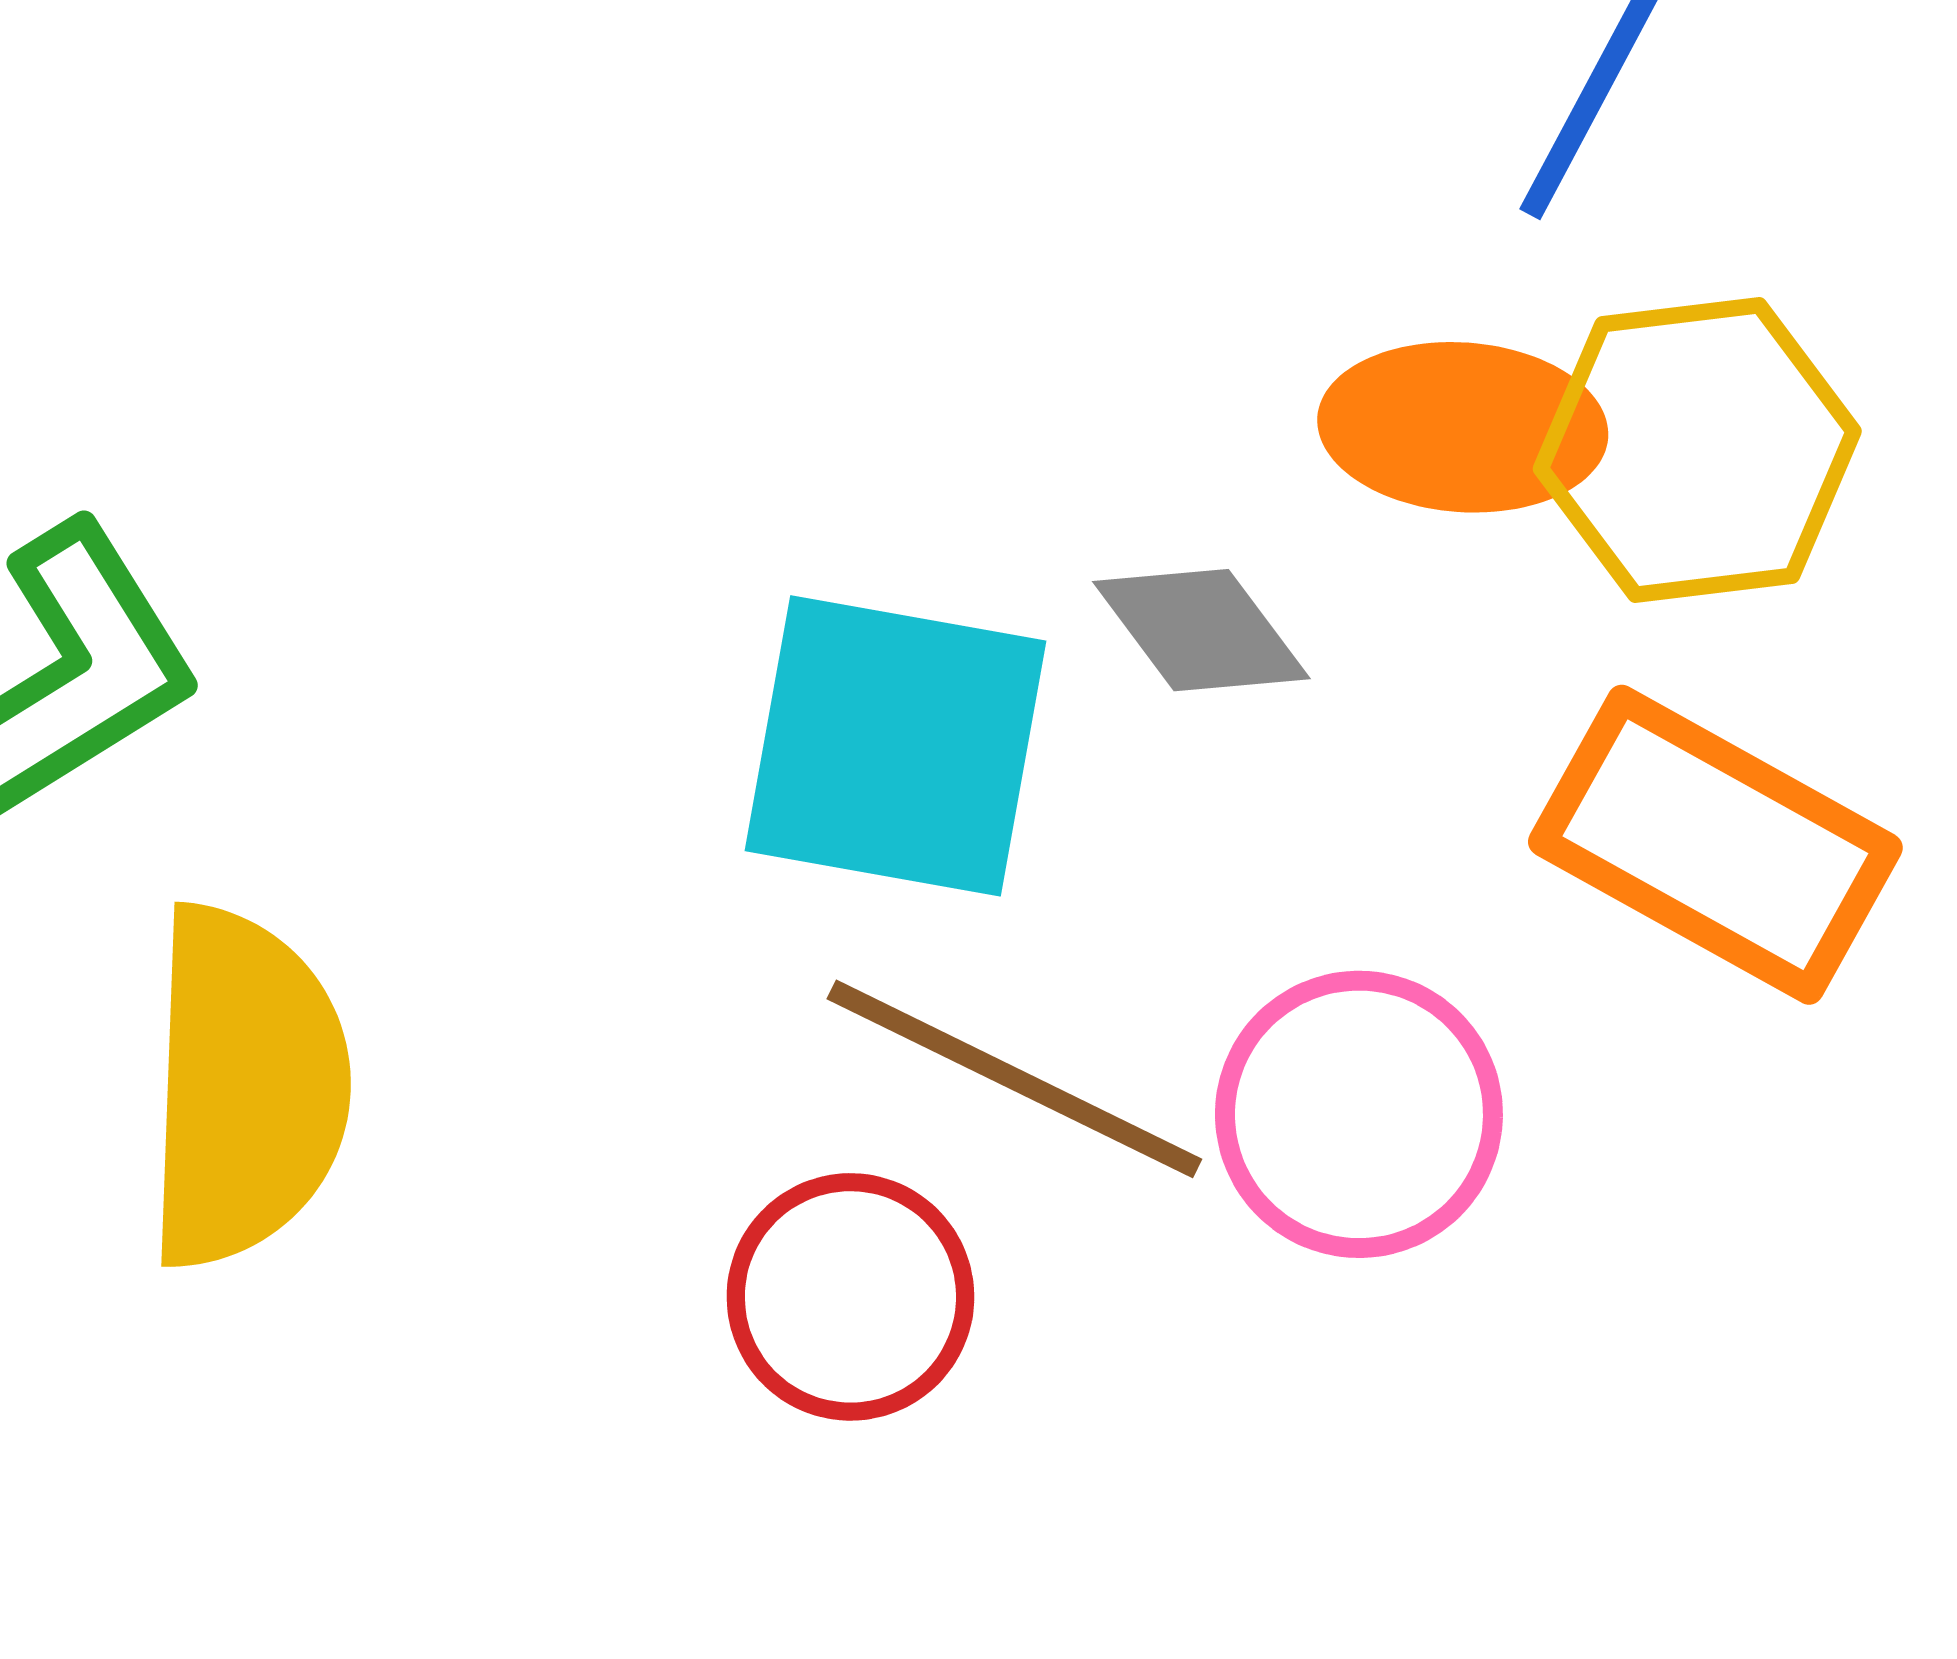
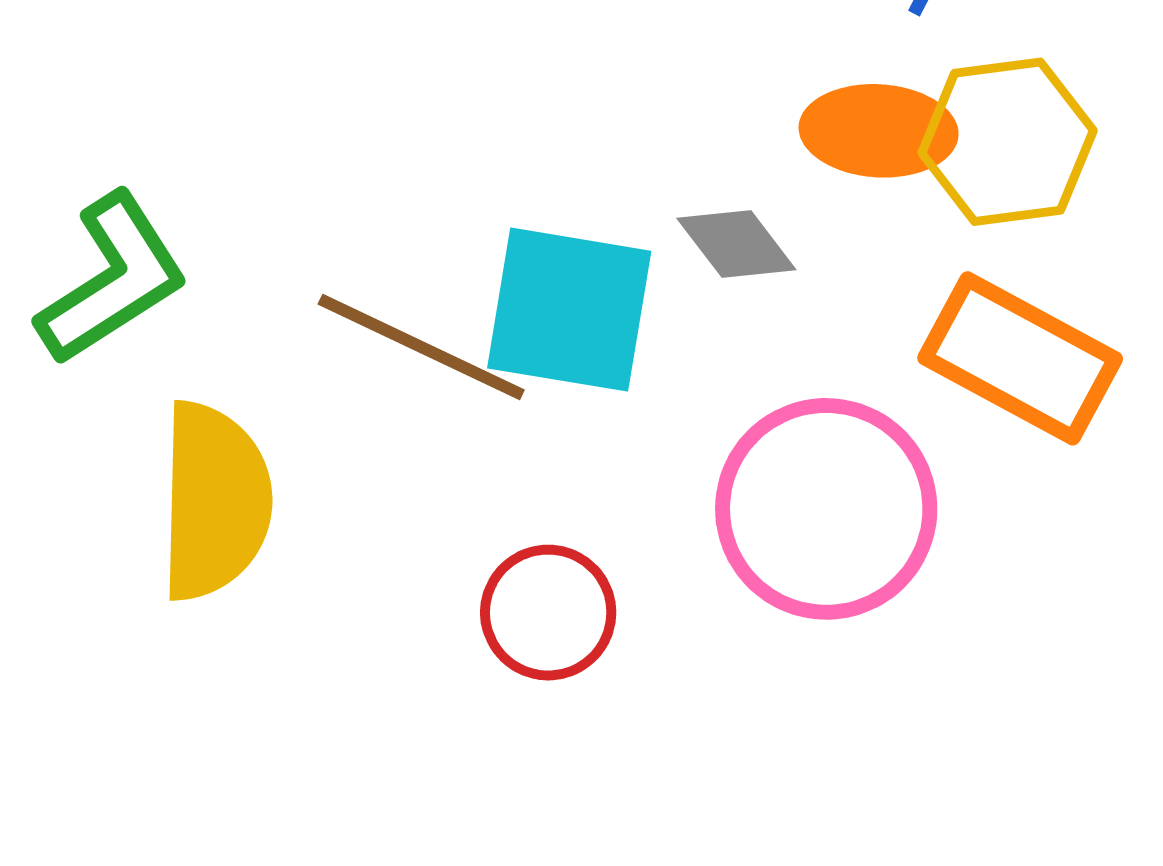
brown line: (1014, 1079) -> (421, 347), moved
pink circle: (1359, 1114) -> (826, 509), size x1.4

